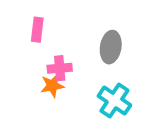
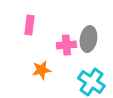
pink cross: (60, 68) -> (66, 45), moved

